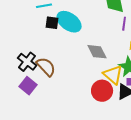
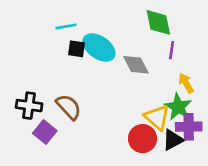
gray diamond: (97, 52) -> (136, 65), moved
black cross: (27, 62) -> (29, 106), moved, turned -30

